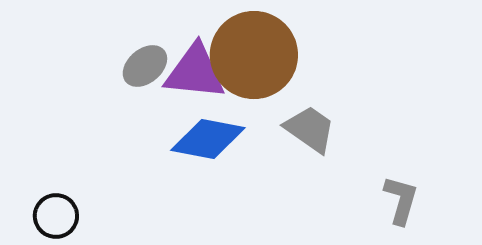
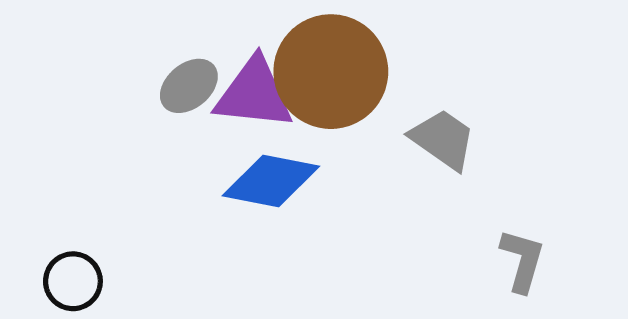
gray trapezoid: (310, 129) -> (443, 139), moved

